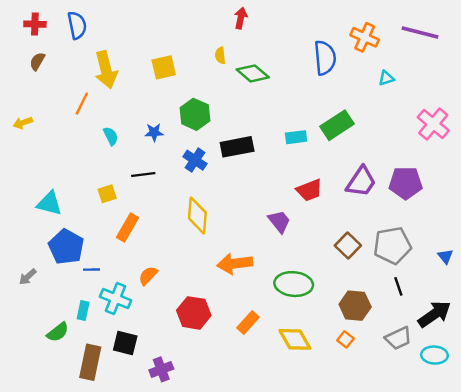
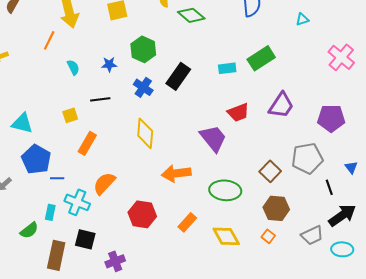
black rectangle: (237, 147) -> (178, 76), turned -44
purple pentagon: (406, 183) -> (331, 118), moved
purple trapezoid: (279, 221) -> (213, 138), size x1.4
brown square: (348, 246) -> (270, 171), moved
orange semicircle: (148, 276) -> (104, 183), size x1.4
black line: (398, 286) -> (329, 187), moved

